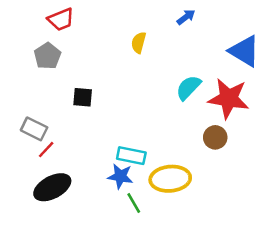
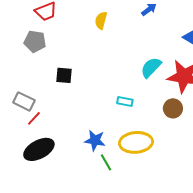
yellow semicircle: (139, 43) -> (101, 20), moved
gray pentagon: (47, 56) -> (35, 41), turned -30
cyan rectangle: (131, 156) -> (125, 101), moved, size x0.7

